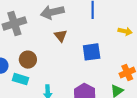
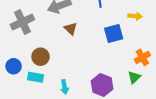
blue square: (92, 52) -> (114, 34), moved

